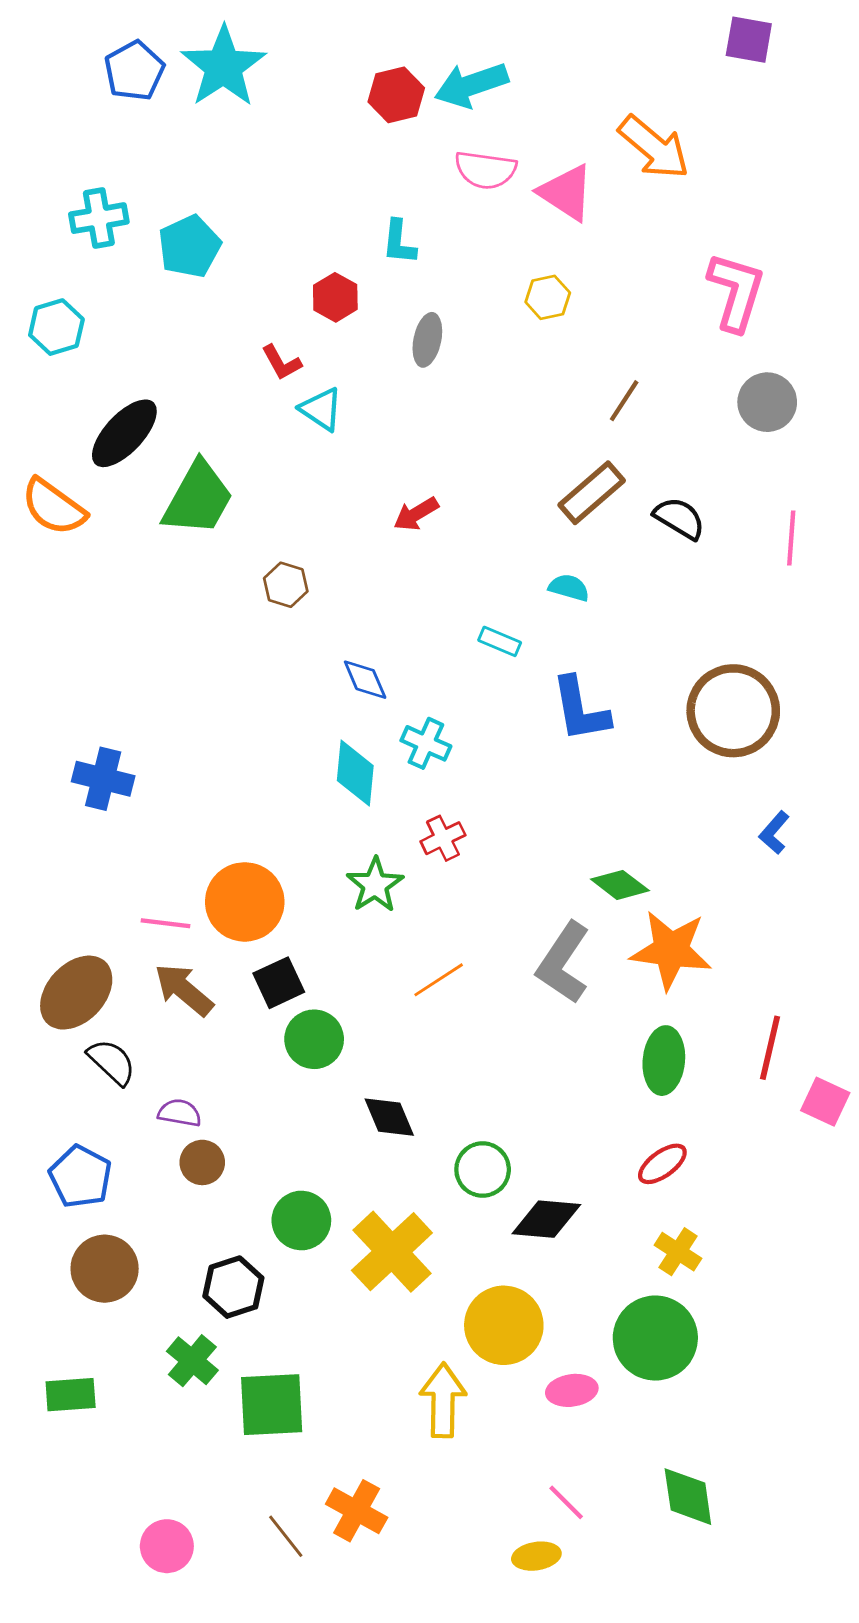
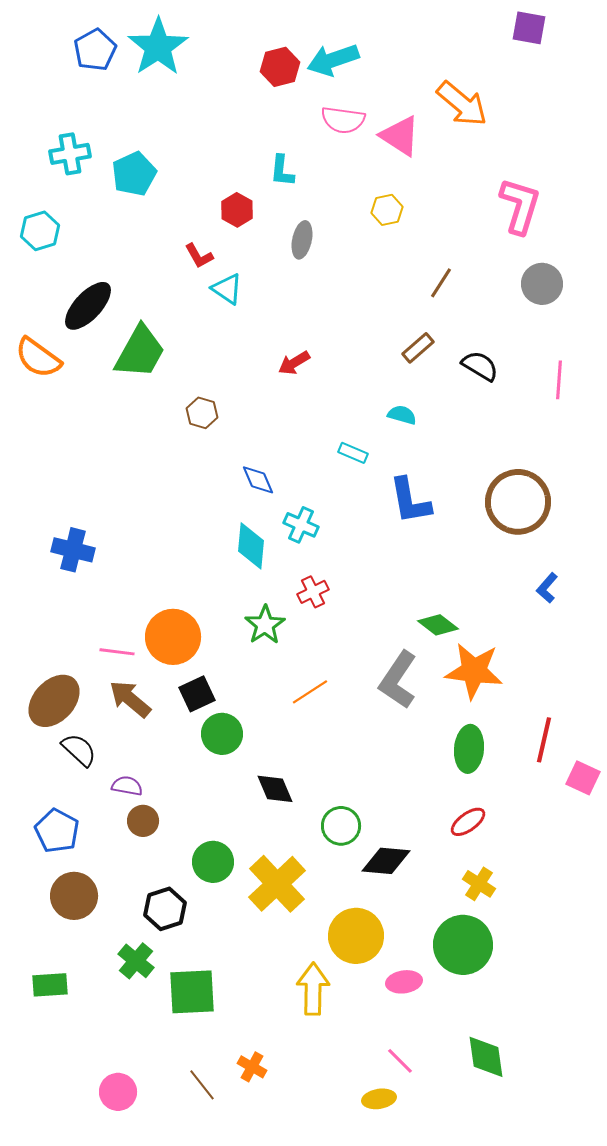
brown rectangle: (592, 493) -> (418, 348), size x0.7
orange cross: (357, 1511) -> (252, 1067), size x0.7

